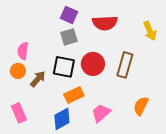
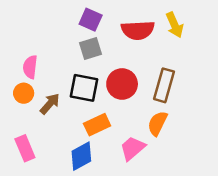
yellow arrow: (150, 31) -> (175, 25), moved
orange semicircle: (141, 106) -> (157, 123), moved

